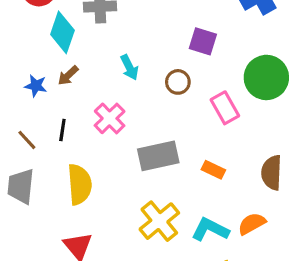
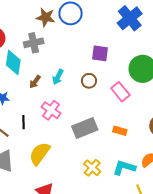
cyan arrow: (129, 67) -> (58, 77), turned 63
brown arrow: (68, 75) -> (35, 82), moved
yellow semicircle: (80, 184) -> (40, 154), turned -130
yellow cross: (159, 221) -> (92, 168), size x0.7

